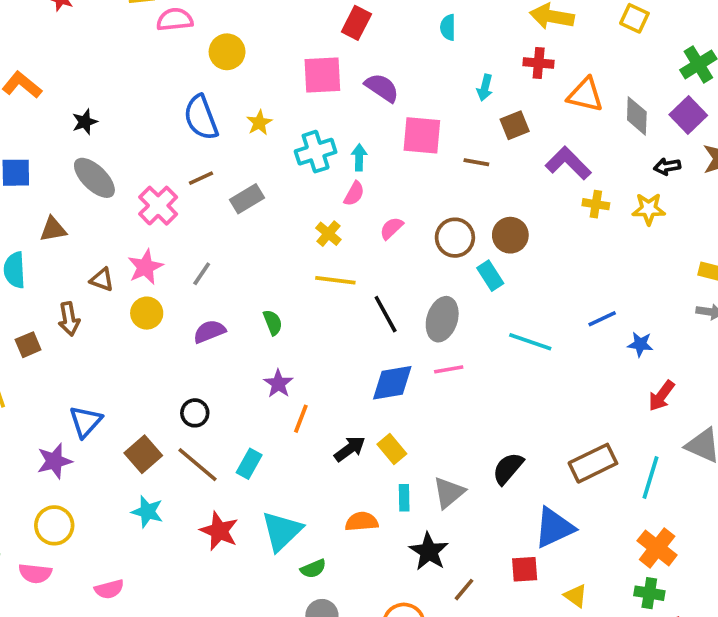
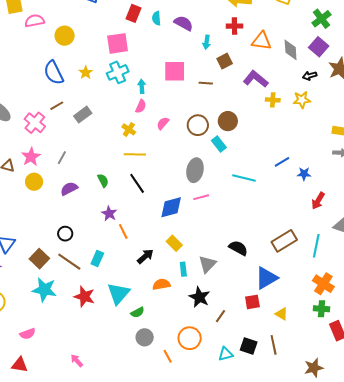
cyan semicircle: (448, 27) -> (156, 18), moved
purple semicircle: (382, 88) -> (183, 23), moved
cyan cross: (316, 152) -> (118, 72), moved
black line: (386, 314) -> (137, 183), moved
orange line: (301, 419) -> (123, 231), turned -42
black arrow: (350, 449) -> (145, 256), moved
black semicircle: (508, 468) -> (238, 248), turned 84
cyan star: (147, 512) -> (44, 290), size x1.4

